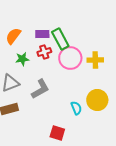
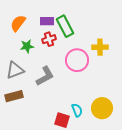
pink circle: (70, 58) -> (77, 60), moved
yellow circle: (97, 100) -> (102, 108), moved
cyan semicircle: (76, 108) -> (77, 110), moved

